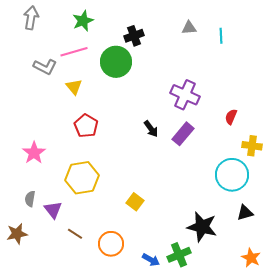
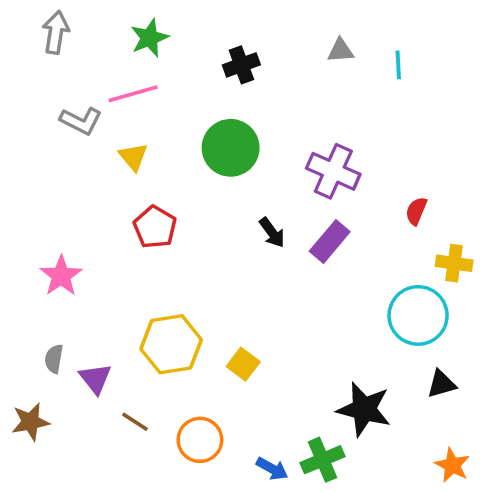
green circle: (116, 62) -> (231, 148), moved
yellow hexagon: (82, 178) -> (171, 344), moved

